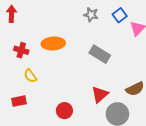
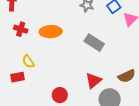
red cross: (21, 50) -> (21, 29), moved
red rectangle: (19, 101) -> (18, 77), moved

